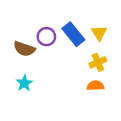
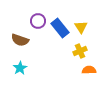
purple circle: (46, 37) -> (38, 21), moved
orange semicircle: (95, 86) -> (89, 70), moved

